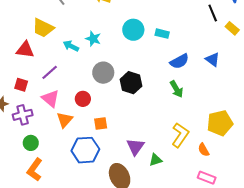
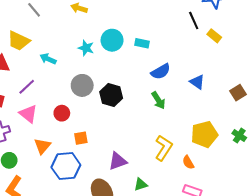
cyan star: (93, 39) -> (86, 48), moved
blue triangle: (213, 59) -> (197, 82), moved
orange triangle: (65, 120) -> (42, 146), moved
purple triangle: (135, 147) -> (118, 161), turned 36
green triangle: (156, 160) -> (141, 184), moved

